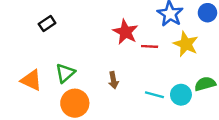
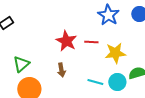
red star: (125, 32) -> (66, 41), moved
yellow star: (186, 44) -> (115, 53), moved, turned -30

